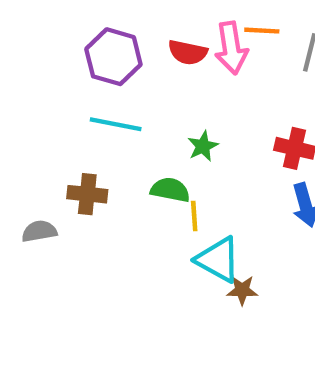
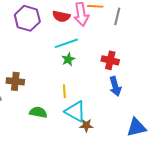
cyan line: (116, 124) -> (66, 43), moved, turned -30
green semicircle: (170, 190) -> (38, 112), moved

